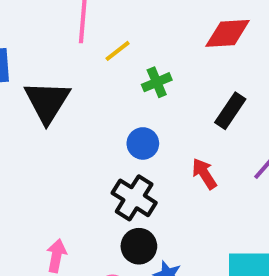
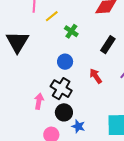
green cross: (157, 82) -> (71, 31), turned -32
pink arrow: (56, 256) -> (39, 101), moved

